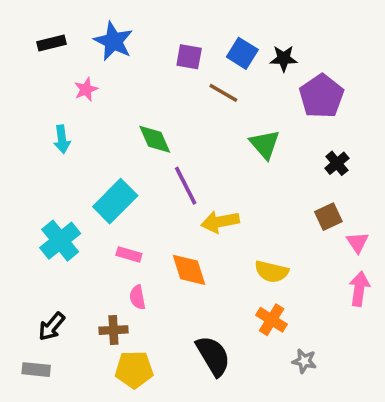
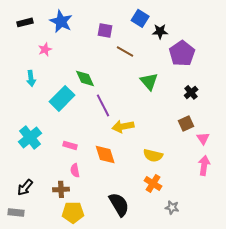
blue square: (242, 53) -> (140, 18), moved
cyan rectangle: (115, 201) -> (62, 98), moved

